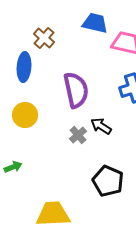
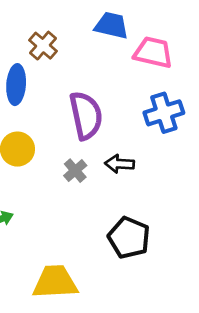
black arrow: (101, 126) -> (120, 164), turned -30
gray cross: (78, 135) -> (75, 171), moved

